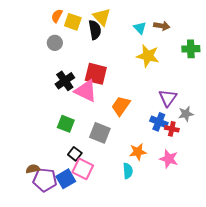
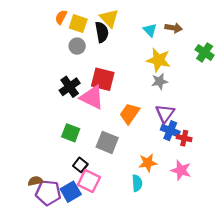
gray circle: (55, 43) -> (77, 46), moved
green cross: (191, 49) -> (205, 52), turned 36
purple triangle: (168, 98) -> (165, 114), moved
gray star: (186, 114) -> (160, 81), moved

